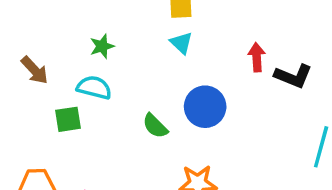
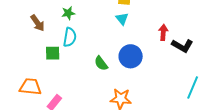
green star: (102, 46) -> (68, 13), moved
cyan semicircle: (94, 88) -> (70, 37), turned 78

